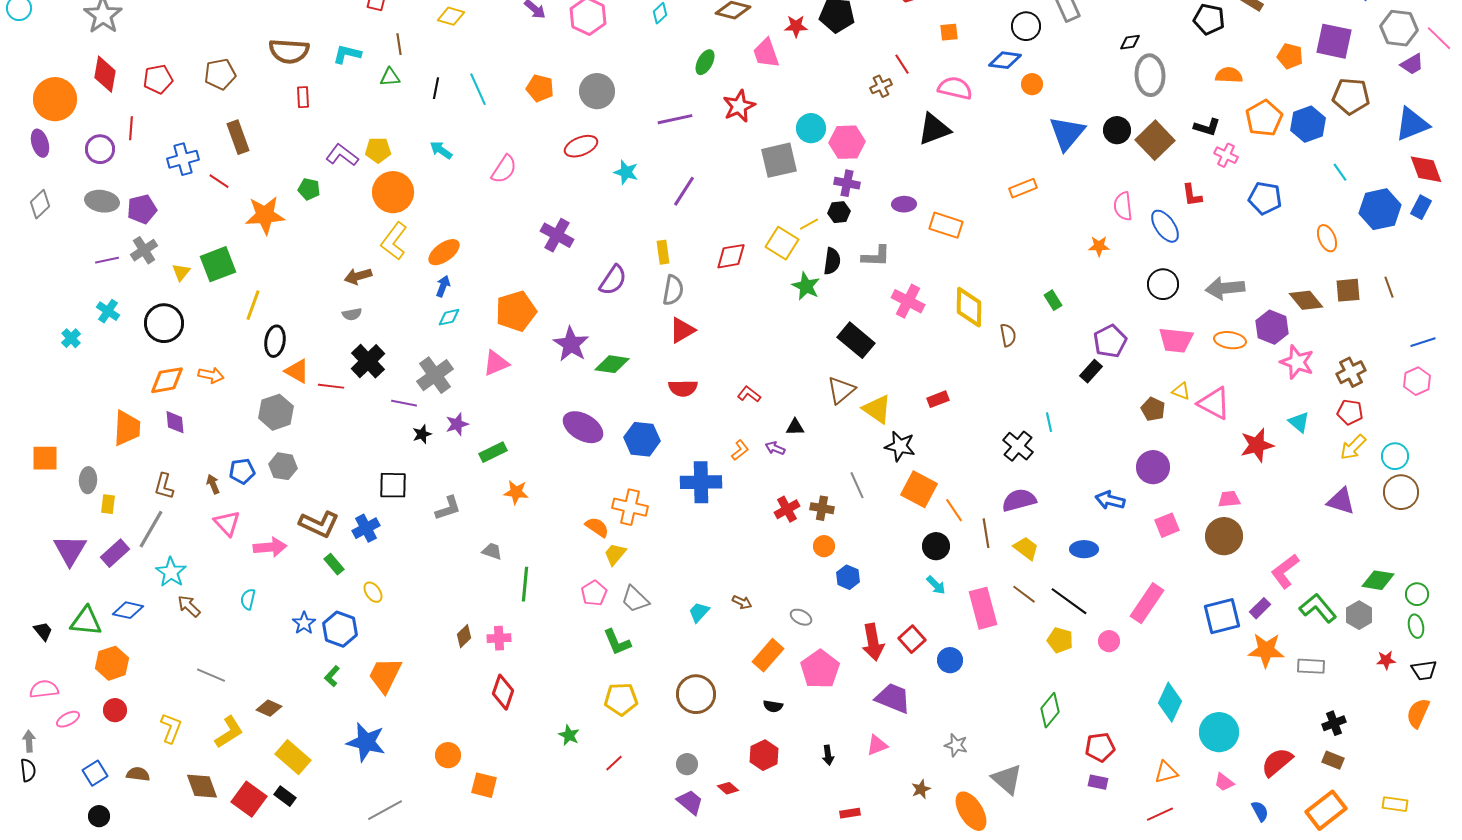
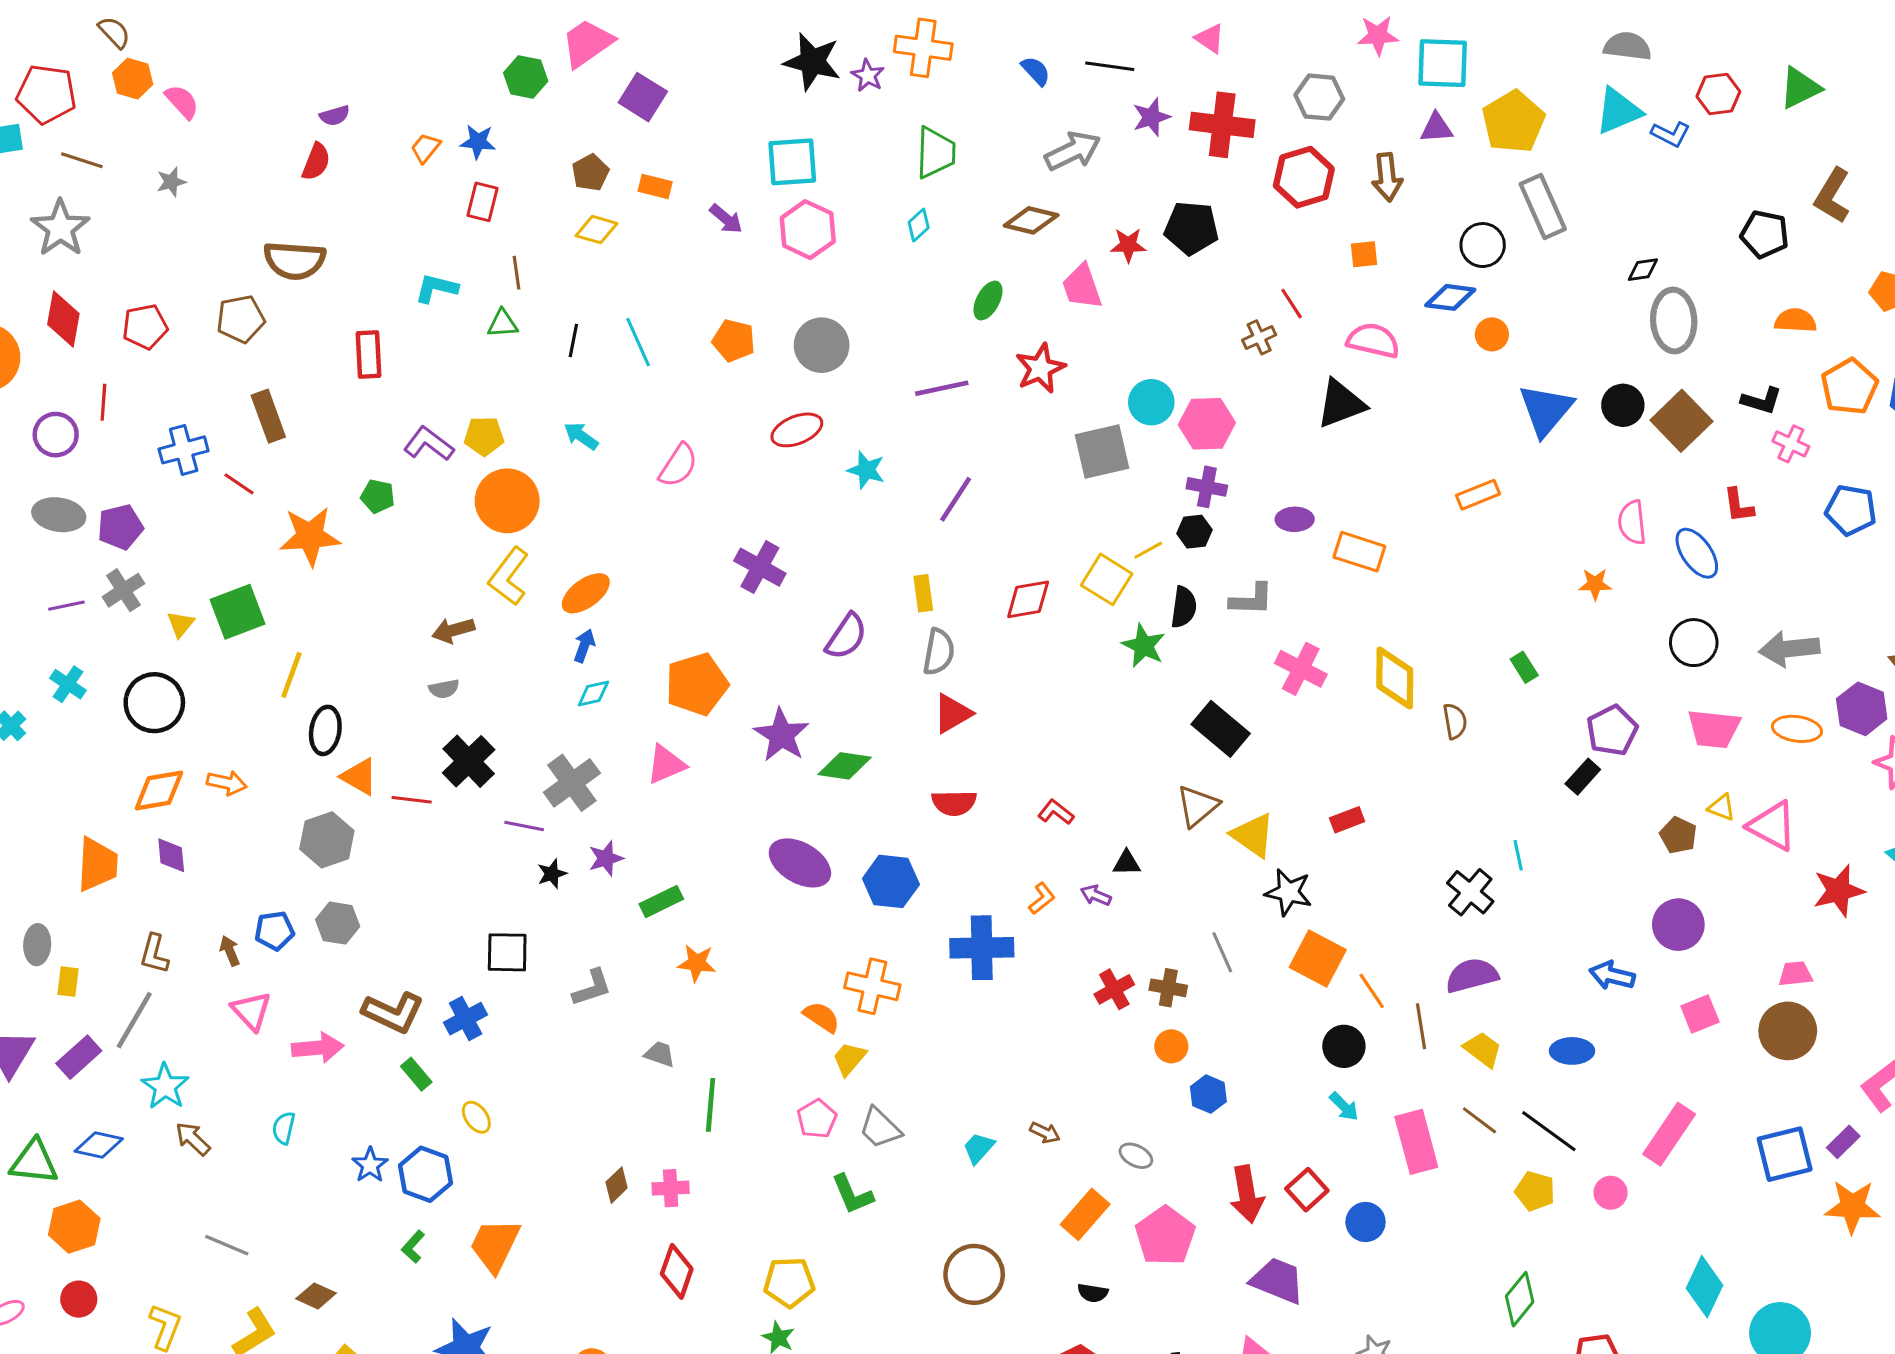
brown semicircle: (289, 51) -> (295, 260), moved
red rectangle: (303, 97) -> (368, 354), size x1.4
yellow pentagon: (621, 699) -> (789, 1282), moved

